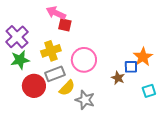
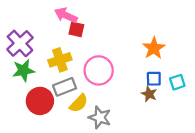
orange star: (143, 57) -> (154, 48), moved
brown star: (118, 78) -> (149, 94), moved
cyan square: (149, 91) -> (177, 82), moved

